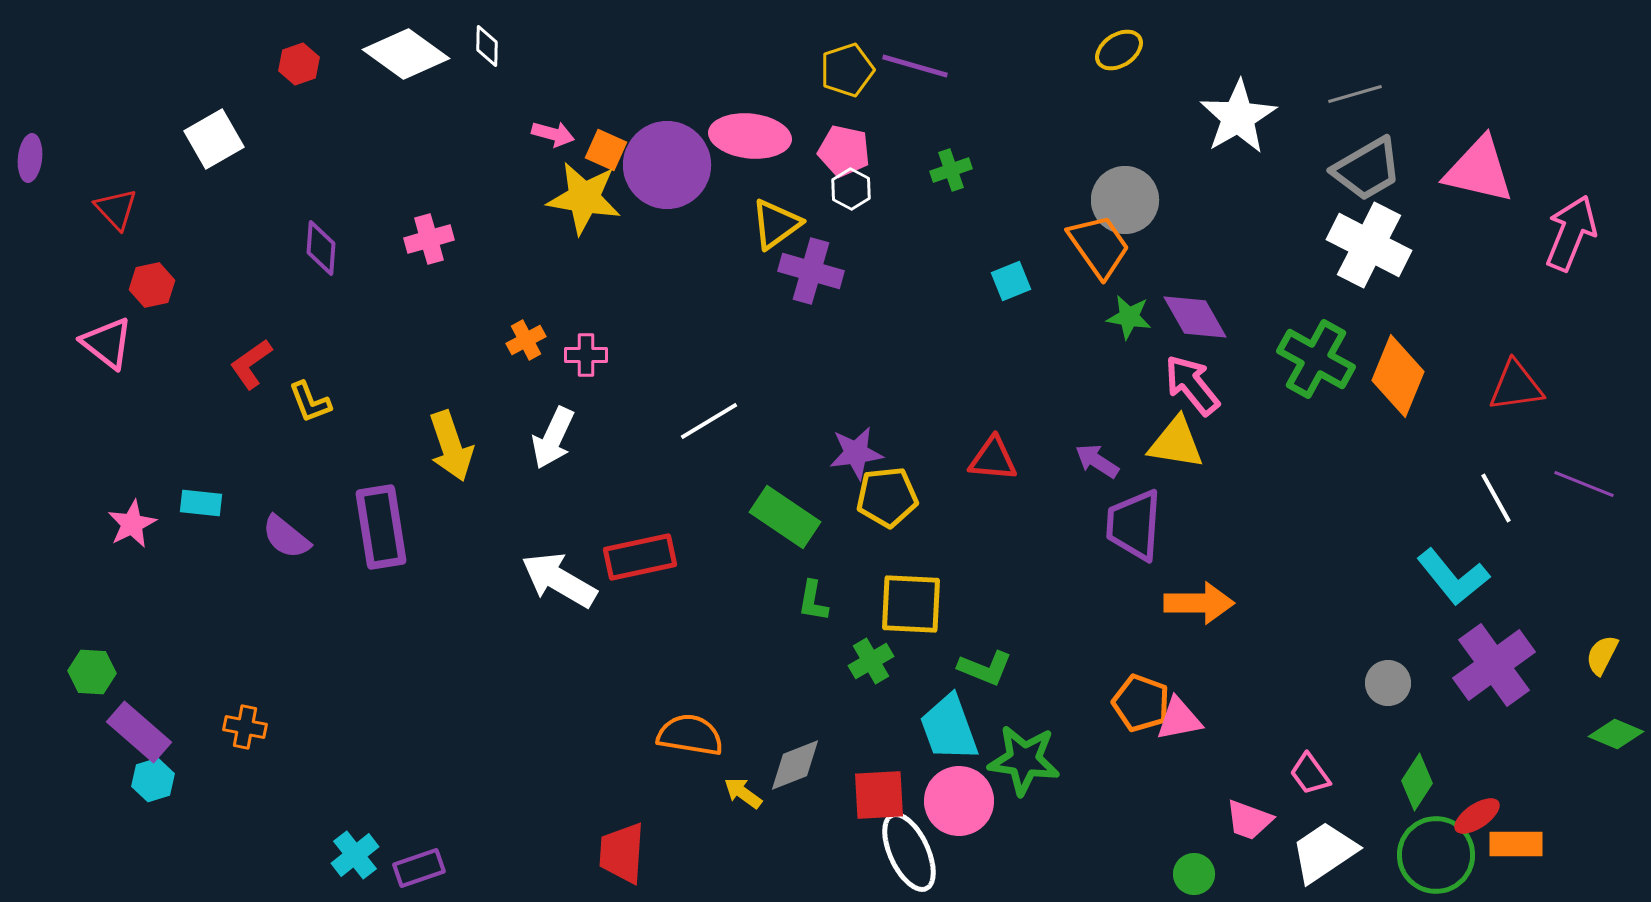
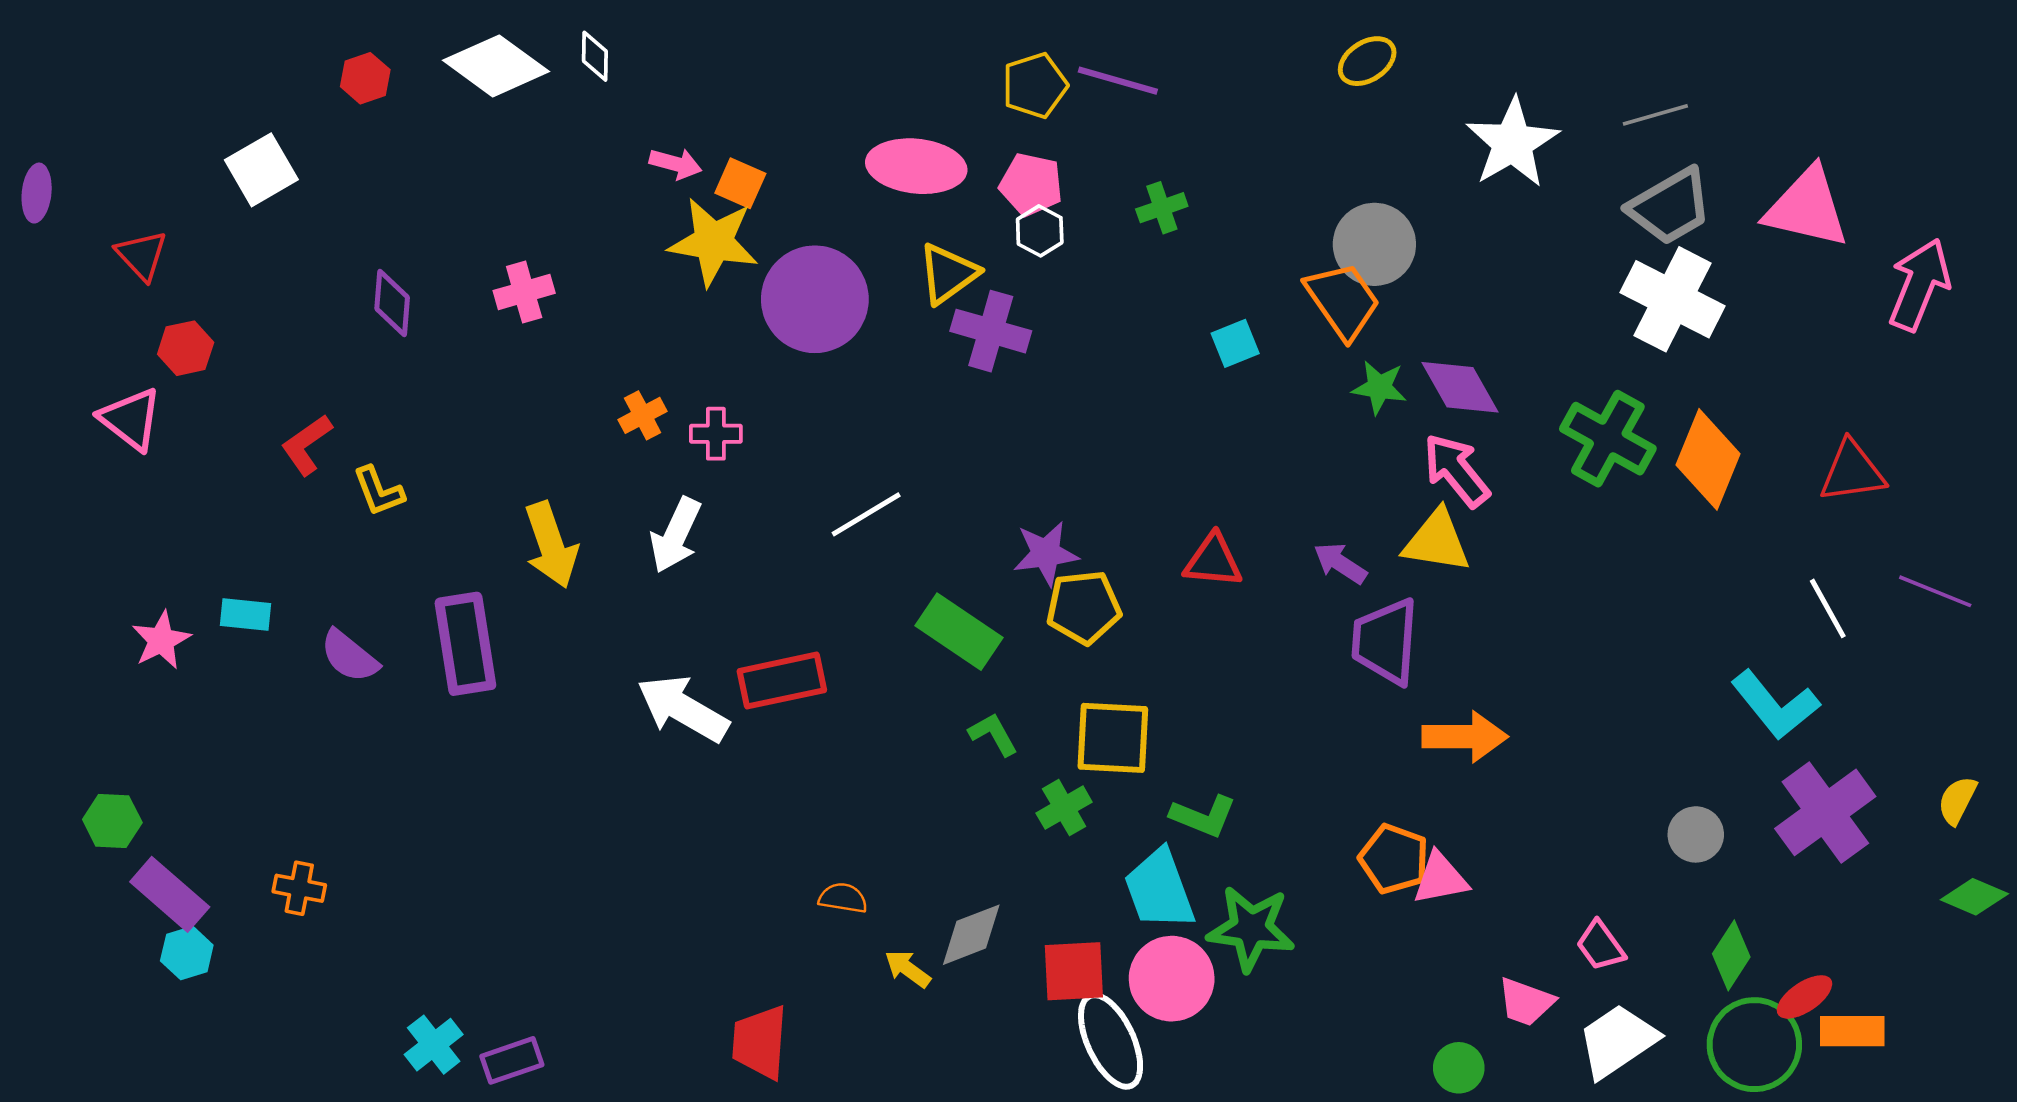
purple circle: (667, 165) -> (815, 299), moved
green L-shape: (813, 601) -> (993, 734), turned 141
orange semicircle: (690, 735) -> (843, 898), size x0.6

